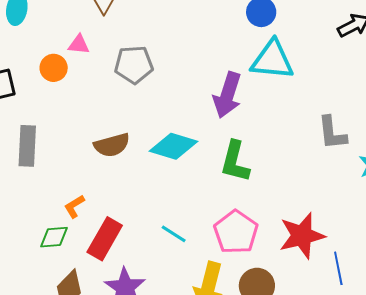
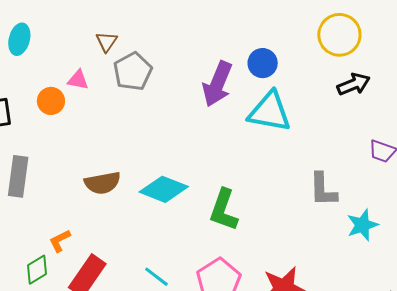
gray pentagon: (134, 65) -> (133, 72), moved, turned -30
purple arrow: (227, 95) -> (217, 84), moved
green diamond: (54, 237) -> (37, 270), turned -32

